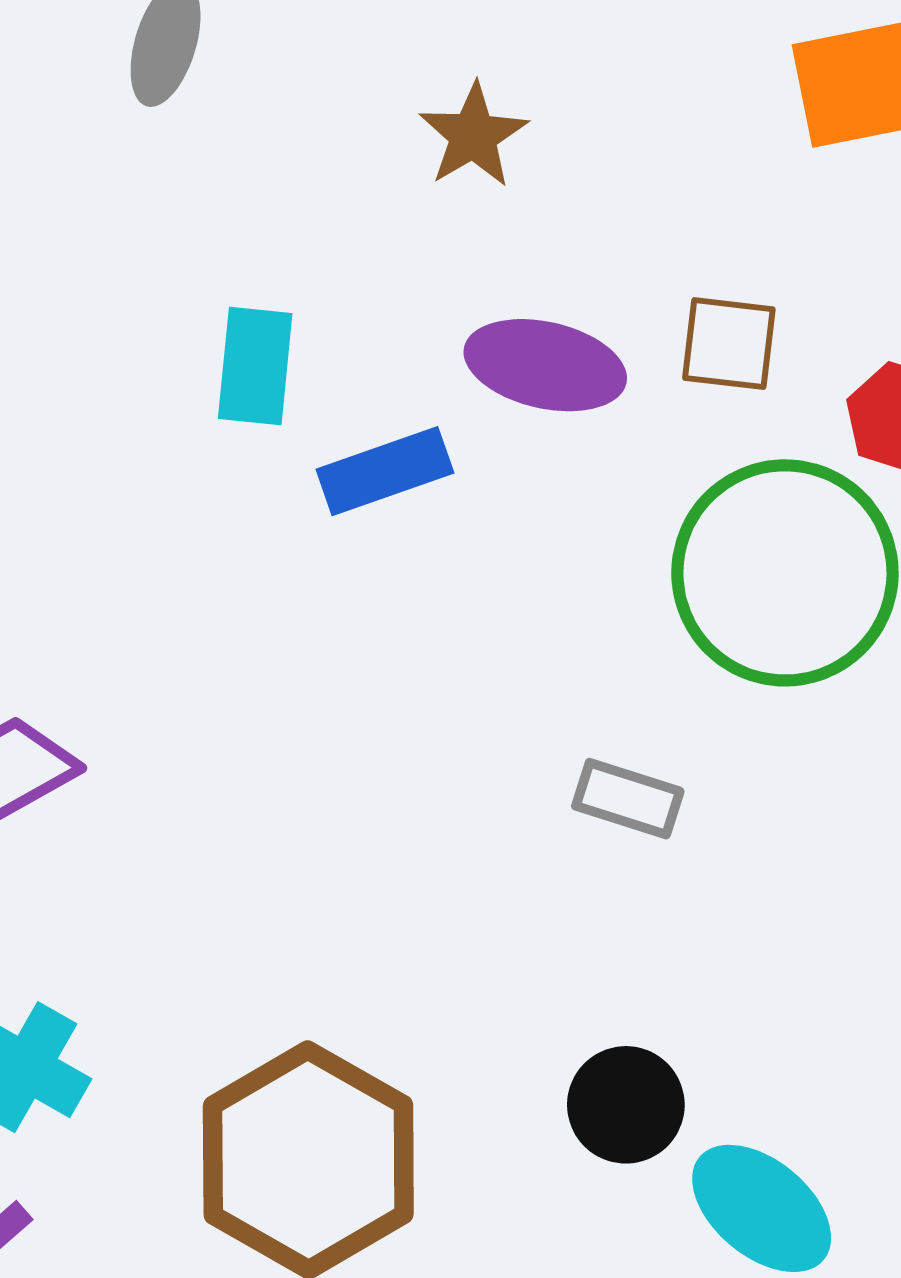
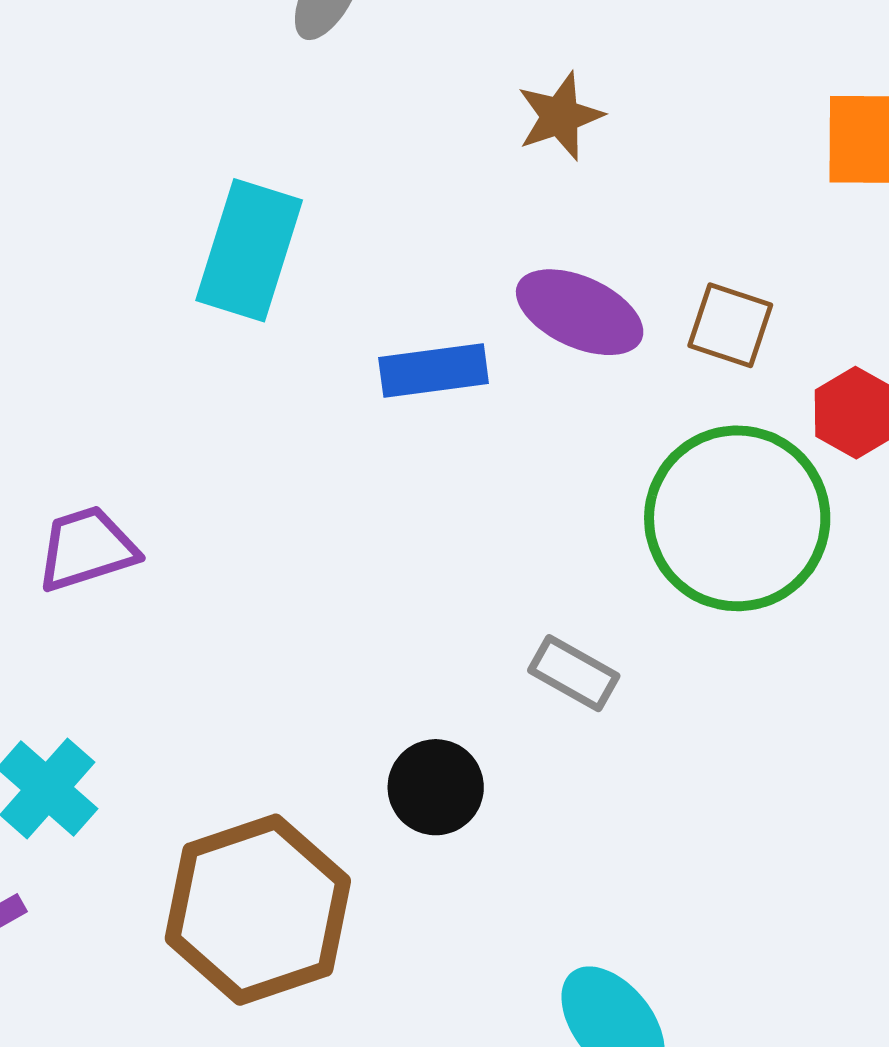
cyan rectangle: (255, 366) -> (249, 250), moved, size x1.4
black circle: (626, 1105) -> (436, 787), moved

